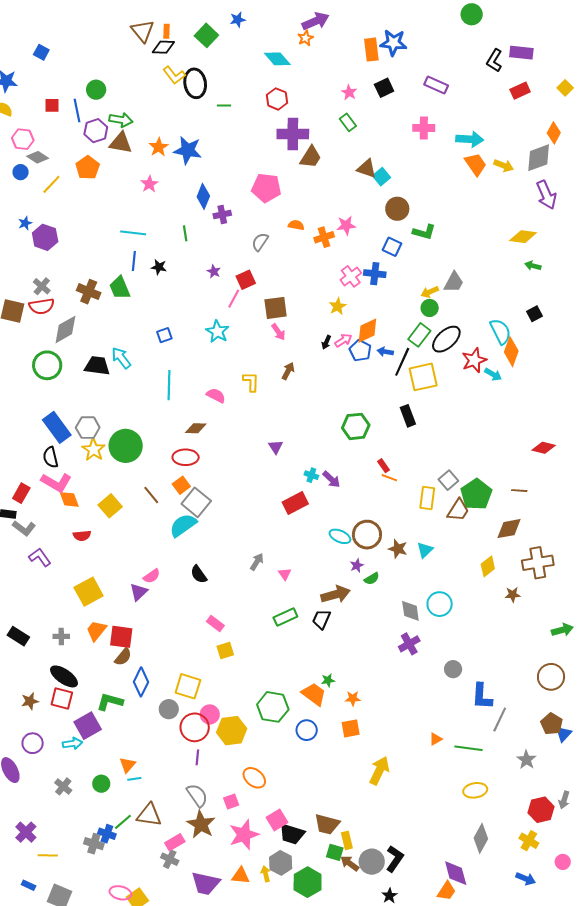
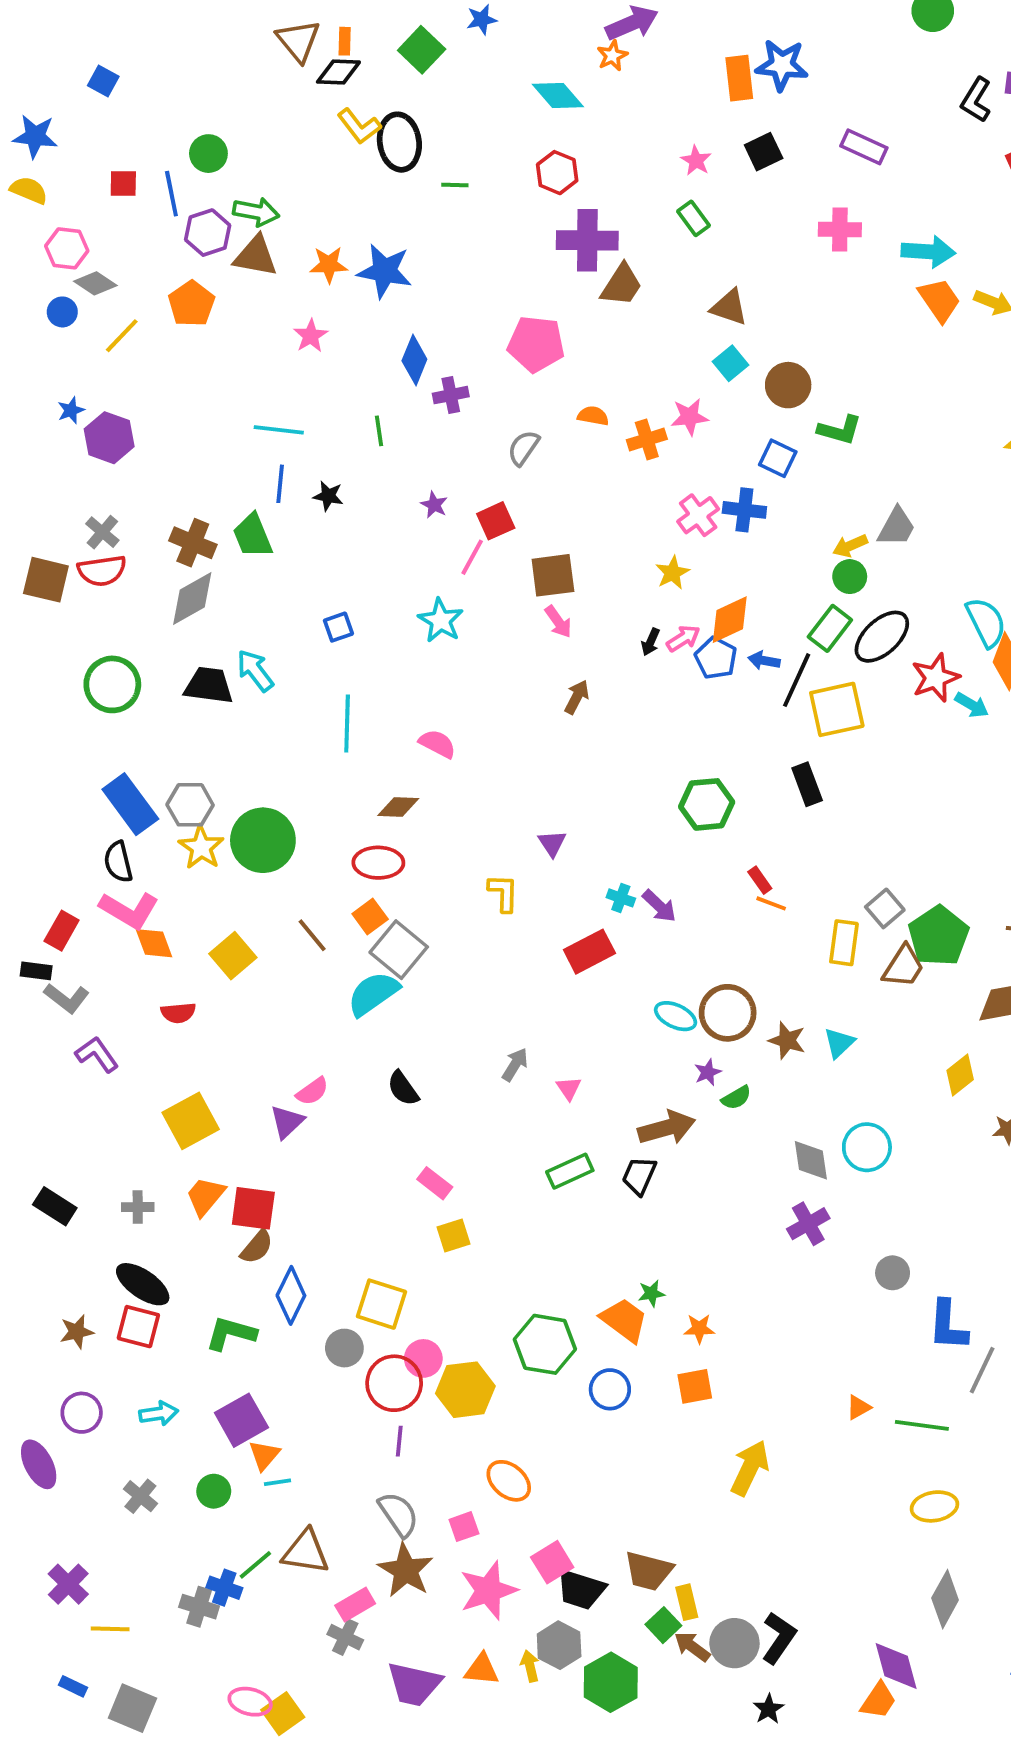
orange star: (159, 147) -> (329, 265), turned 30
cyan square: (381, 177) -> (731, 363), moved
gray diamond: (65, 329) -> (192, 599), moved
yellow L-shape: (251, 382) -> (503, 893), moved
purple square: (88, 726) -> (241, 1420), moved
green square: (335, 852) -> (663, 1625), turned 30

